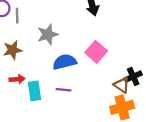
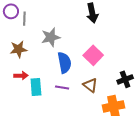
blue semicircle: (65, 62) -> (64, 63), turned 90
brown triangle: (122, 85) -> (90, 85), moved

